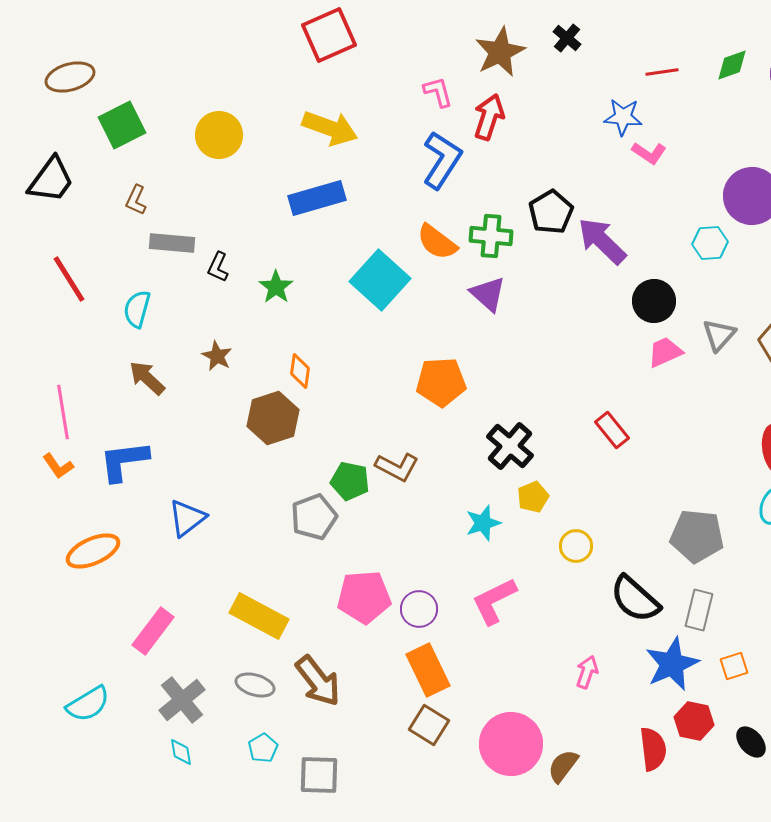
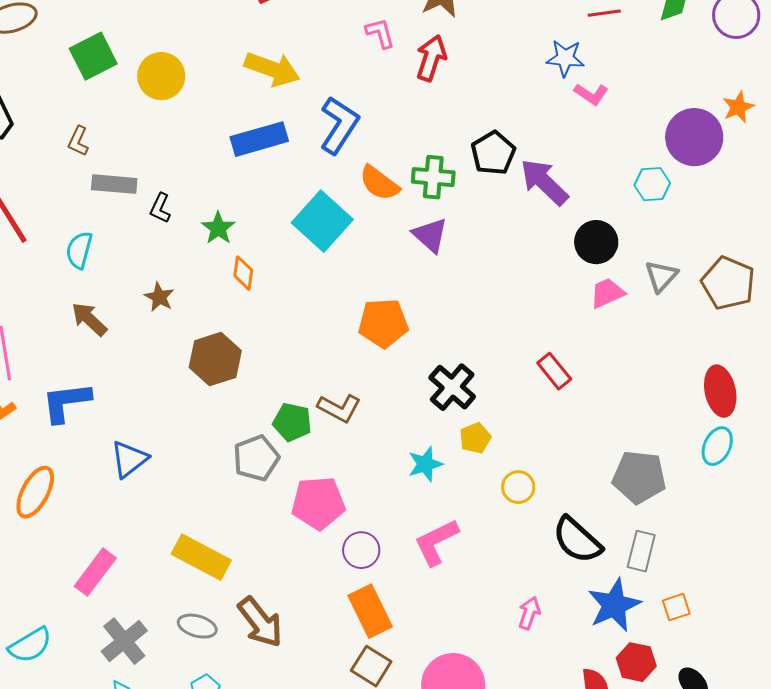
green square: (122, 125) -> (93, 56), moved
blue L-shape: (442, 160) -> (339, 125), moved
orange diamond: (300, 371) -> (243, 273), moved
orange ellipse: (93, 551) -> (35, 492), turned -38
pink pentagon: (364, 597) -> (318, 503), moved

